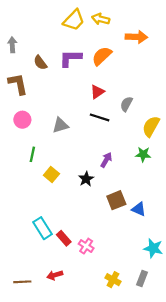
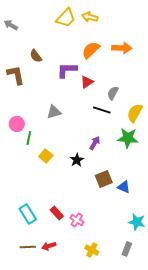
orange arrow: (136, 37) -> (122, 48), moved
gray arrow: (12, 45) -> (11, 25), moved, turned -56
purple L-shape: (70, 58) -> (67, 70), moved
black line: (100, 117) -> (102, 110), moved
pink circle: (22, 120) -> (17, 124), moved
green star: (143, 154) -> (128, 138), size x1.5
cyan rectangle: (43, 228) -> (28, 214), moved
yellow cross: (113, 280) -> (92, 250), moved
brown line: (22, 282) -> (28, 247), moved

